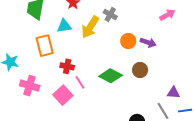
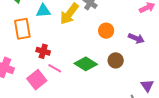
purple arrow: (148, 43) -> (136, 38), moved
pink line: (80, 82) -> (55, 68), turned -32
purple triangle: (173, 93) -> (147, 86), turned 48

